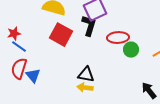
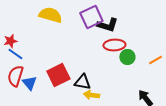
black L-shape: (89, 26) -> (107, 25), moved, turned 90
red square: (61, 35) -> (58, 75), moved, turned 35
yellow arrow: (85, 88) -> (91, 95), moved

